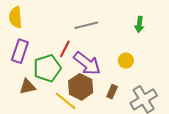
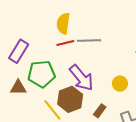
yellow semicircle: (16, 17) -> (63, 24), moved
red line: (65, 49) -> (65, 43), moved, turned 36

